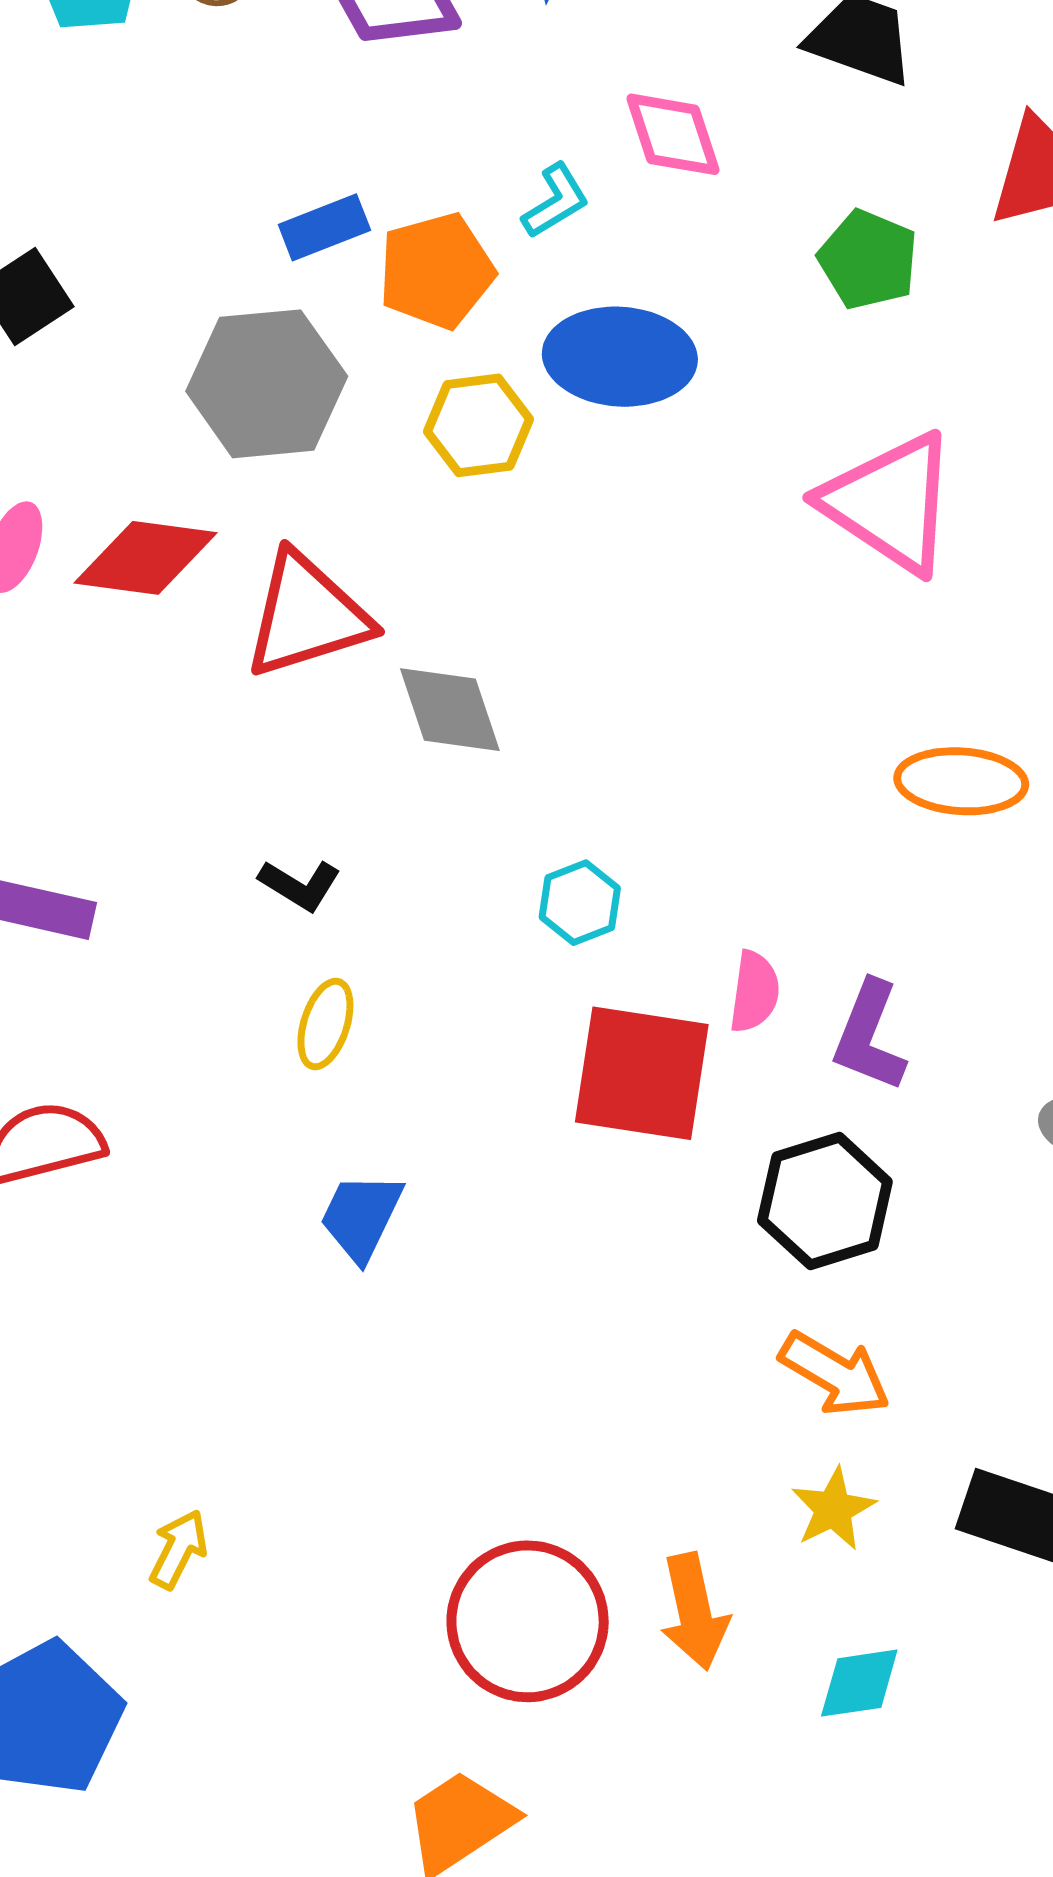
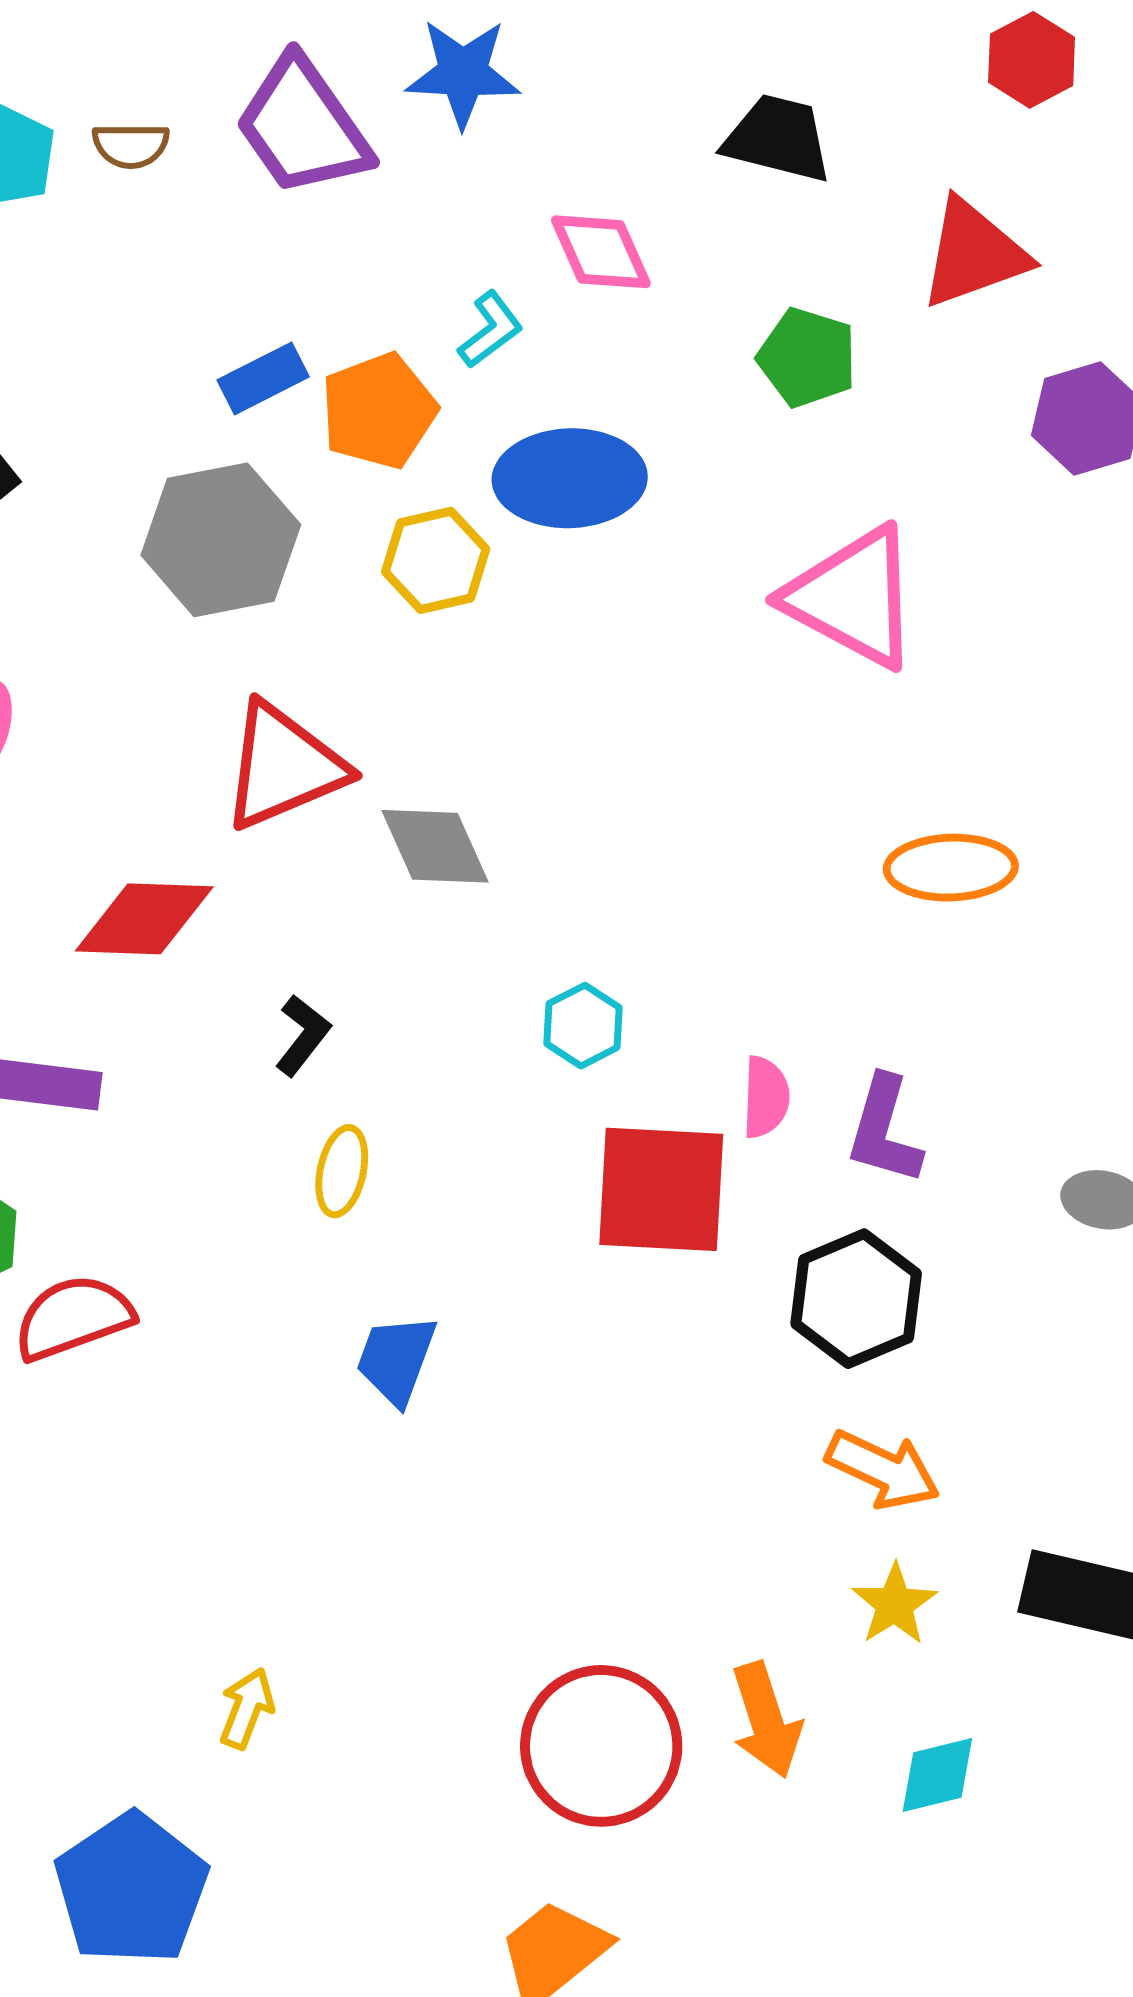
red diamond: (146, 558) -> (144, 919), moved
black L-shape: (300, 885) -> (303, 1035), turned -78

